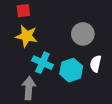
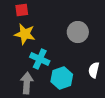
white semicircle: (96, 64) -> (94, 70), moved
cyan hexagon: (71, 70) -> (62, 78), moved

